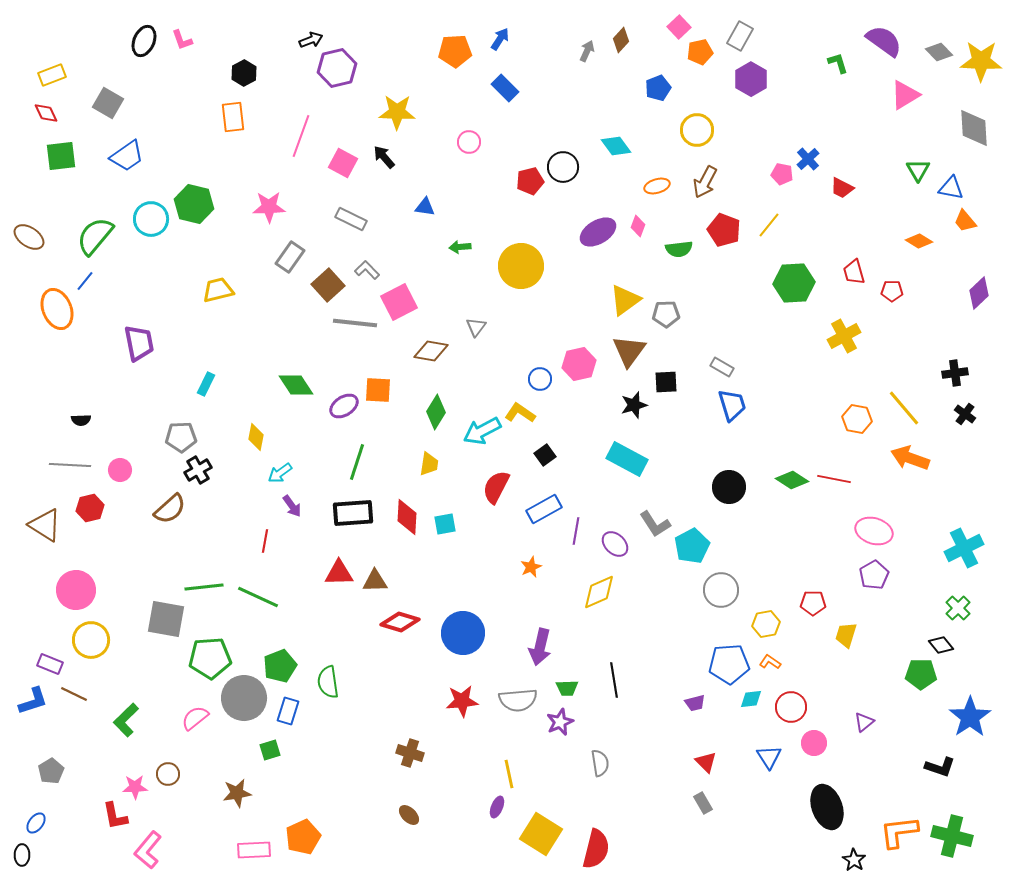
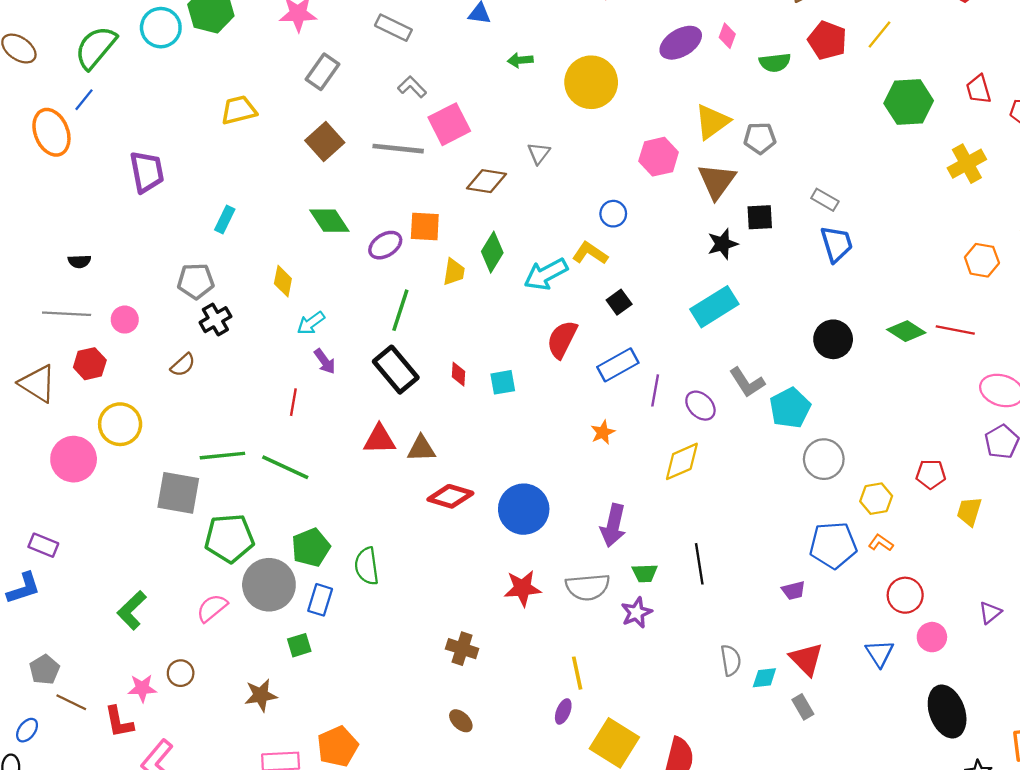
brown square: (328, 285) -> (325, 142), moved
pink hexagon: (579, 364) -> (659, 157), moved
cyan rectangle: (627, 459) -> (714, 307), turned -60
yellow trapezoid: (429, 464) -> (454, 272), moved
brown semicircle: (170, 509) -> (183, 365), size x0.7
black rectangle: (353, 513) -> (396, 370), turned 54
red diamond: (407, 517) -> (459, 374), size x0.6
yellow circle: (91, 640) -> (120, 424), moved
brown line: (74, 694) -> (71, 702), moved
cyan diamond: (751, 699) -> (764, 678), moved
red triangle: (706, 762) -> (806, 659), size x1.4
gray semicircle: (600, 763) -> (731, 660), moved

